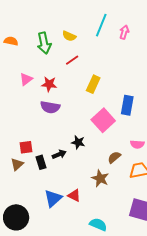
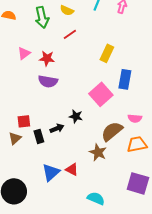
yellow rectangle: (93, 84) -> (107, 53), moved
brown semicircle: (114, 157) -> (112, 131), size x1.6

